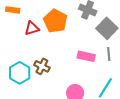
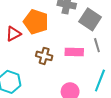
brown cross: (42, 66) -> (44, 56), moved

